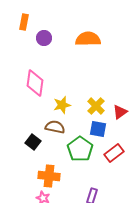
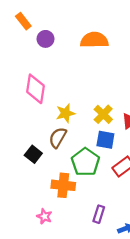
orange rectangle: (24, 22) -> (23, 21), turned -49
brown semicircle: (55, 127) -> (58, 138), turned -72
orange cross: (49, 176) -> (63, 185), moved

